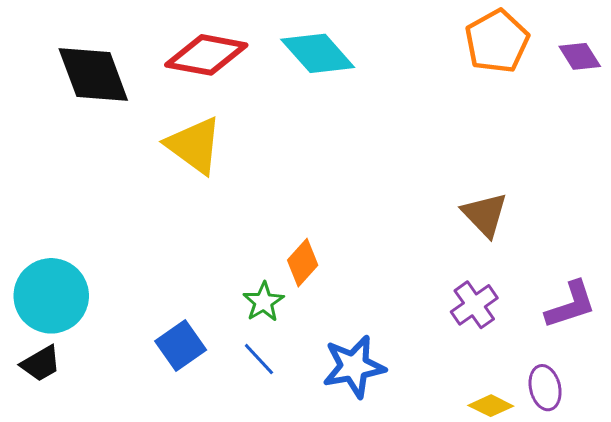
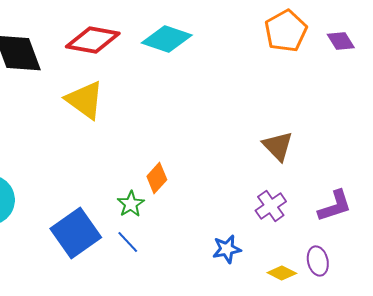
cyan diamond: (318, 53) -> (167, 39), turned -30
blue square: (181, 346) -> (76, 233), size x1.5
blue star: (354, 367) -> (227, 249), moved, size x0.7

